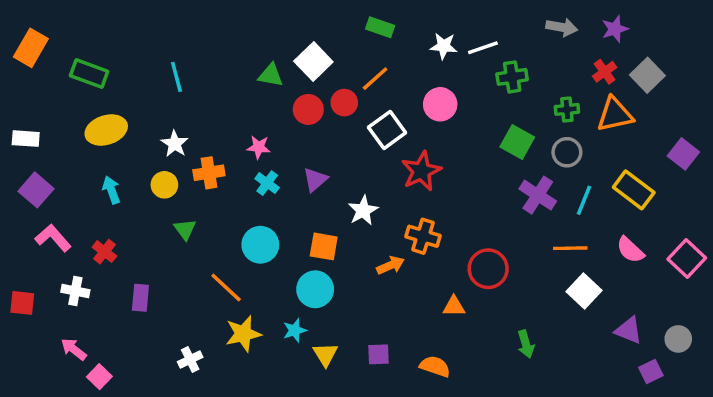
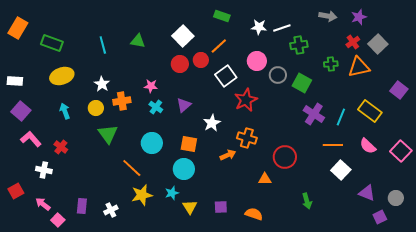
green triangle: (271, 75) -> (138, 41), moved
gray circle: (567, 152) -> (278, 75), moved
green triangle: (185, 229) -> (108, 134), size x1.5
purple rectangle: (140, 298) -> (82, 206), moved
red square: (22, 303) -> (16, 191), moved, turned -35

